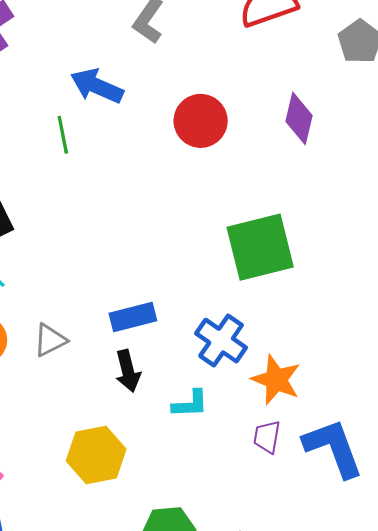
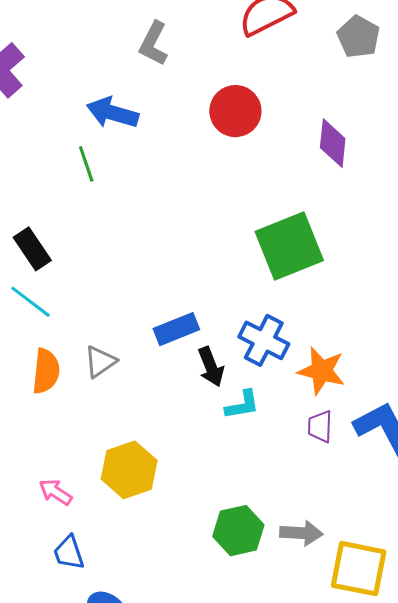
purple diamond: (299, 118) -> (333, 143), moved
red circle: (201, 121) -> (235, 111), moved
black arrow: (128, 371) -> (211, 367), moved
yellow hexagon: (96, 455) -> (129, 470), moved

